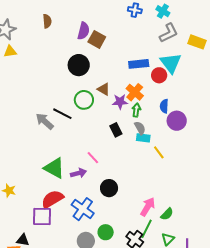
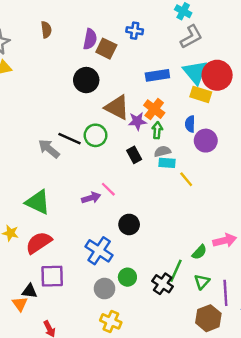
blue cross: (135, 10) -> (135, 31), moved
yellow rectangle: (197, 42) -> (201, 94), moved
red circle: (159, 75) -> (217, 75), moved, size x1.6
brown triangle: (104, 89) -> (117, 107), size x1.6
green circle: (84, 100) -> (96, 135), moved
gray semicircle: (140, 128) -> (162, 151), turned -72
green triangle: (54, 168) -> (38, 202), moved
purple arrow: (78, 173) -> (91, 198), moved
red semicircle: (52, 199) -> (39, 243), moved
pink arrow: (148, 207) -> (225, 240), moved, turned 48
purple square: (42, 216) -> (52, 276), moved

